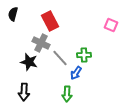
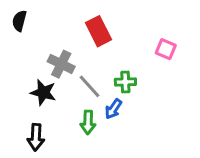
red rectangle: (50, 21) -> (99, 31), moved
pink square: (111, 25) -> (166, 49), moved
green arrow: (67, 94) -> (88, 122), moved

